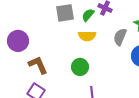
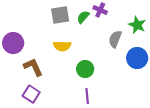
yellow semicircle: (87, 36) -> (62, 46), moved
green circle: (80, 67) -> (85, 69), moved

